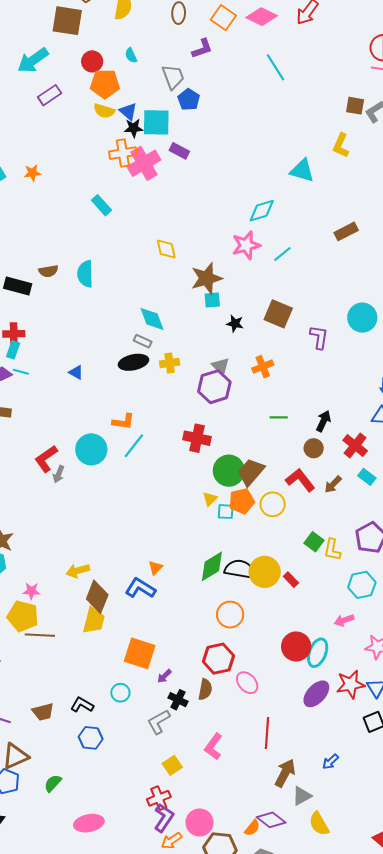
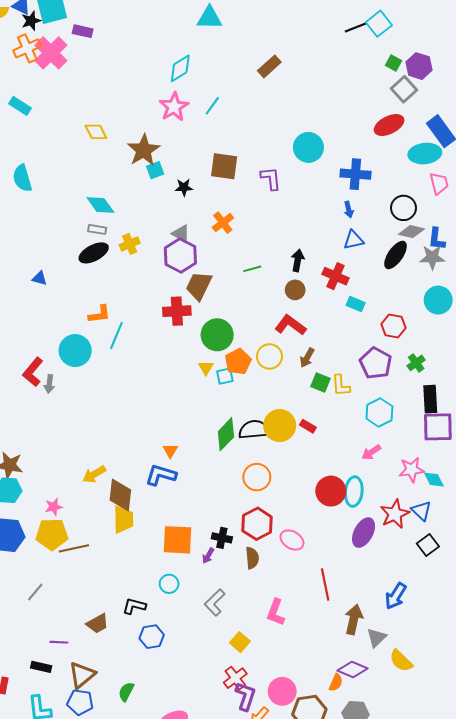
brown trapezoid: (251, 472) -> (199, 286), moved
brown arrow: (333, 484) -> (307, 358), moved
black cross: (178, 700) -> (222, 538), moved
blue arrow: (330, 762) -> (396, 596), size x1.5

